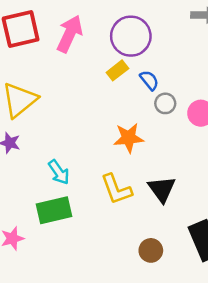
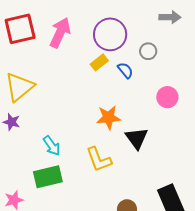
gray circle: (165, 103) -> (148, 51), moved
black triangle: (162, 189) -> (137, 138), moved

